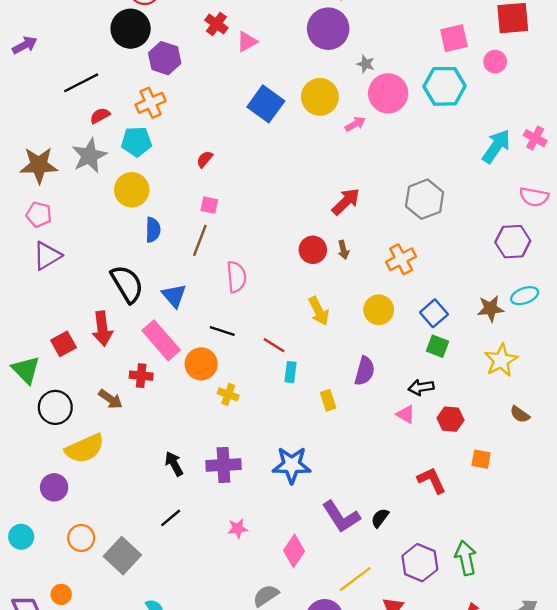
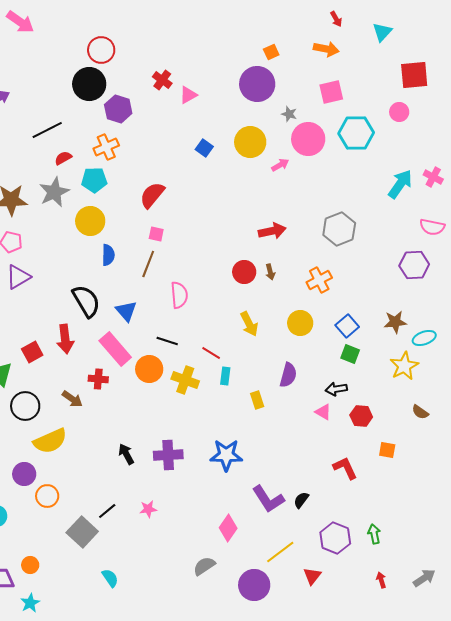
pink square: (454, 38) -> (331, 92), moved
blue square: (266, 104) -> (204, 148), size x0.6
red semicircle: (205, 159) -> (152, 195), size x1.8
red arrow: (346, 202) -> (272, 231), turned 32
cyan ellipse: (525, 296) -> (424, 338), moved
yellow cross: (228, 394) -> (185, 380), moved, size x1.5
black line: (171, 518) -> (107, 511), moved
pink star: (238, 529) -> (148, 509), moved
orange circle: (81, 538) -> (47, 496), moved
green arrow: (466, 558) -> (374, 534), size x0.7

